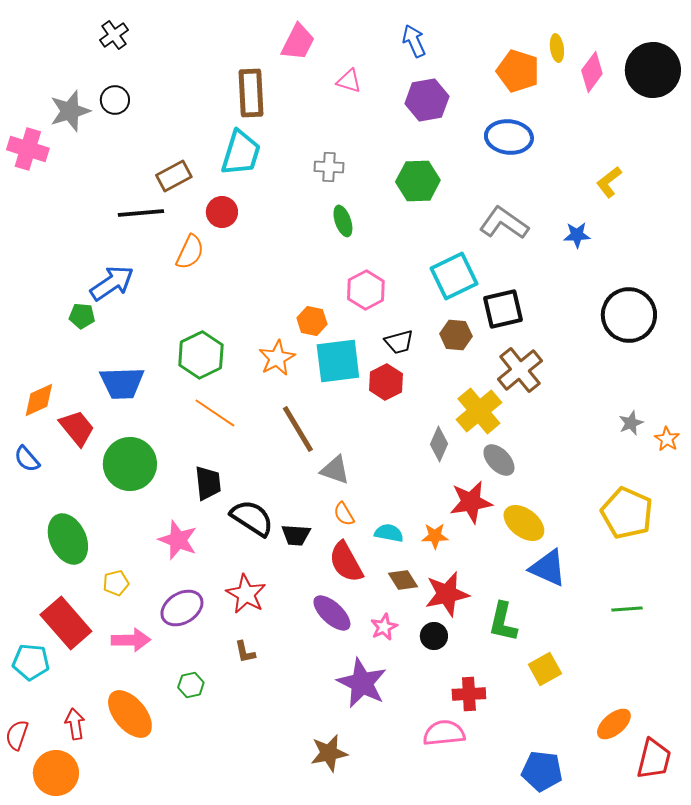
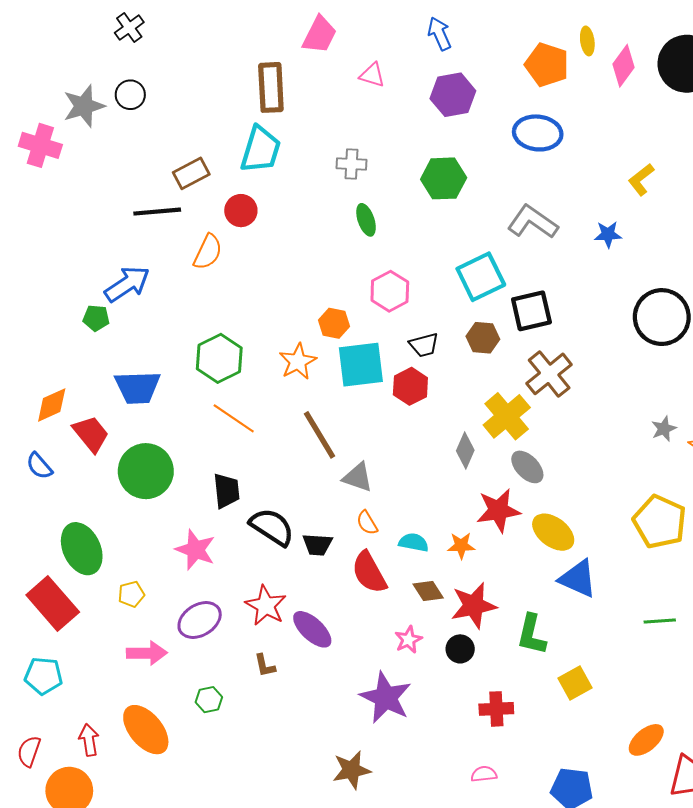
purple ellipse: (332, 613) -> (312, 629), moved
red rectangle: (66, 623) -> (53, 603), moved
pink semicircle: (444, 733) -> (484, 774), moved, size x0.6

